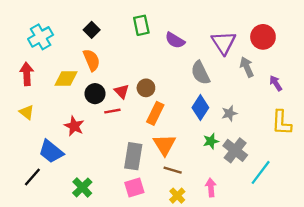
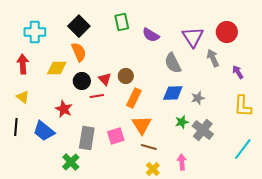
black square: (92, 30) -> (79, 26), size x1.5
cyan cross: (41, 37) -> (35, 32), turned 30
blue diamond: (200, 108) -> (173, 93), turned 55
gray rectangle: (133, 156) -> (87, 138), moved
cyan line: (261, 172) -> (243, 149), moved
black line: (32, 177) -> (16, 127), moved, turned -36
pink square: (134, 187) -> (116, 136), moved

